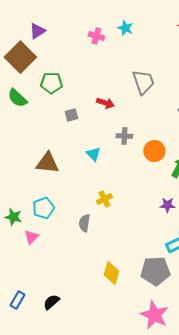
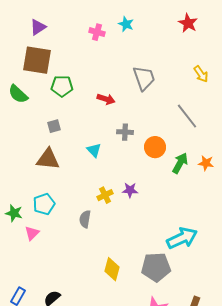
brown square: (20, 57) -> (37, 60), moved, turned -36
green pentagon: (51, 83) -> (62, 86), moved
gray square: (71, 115) -> (54, 126), moved
purple star: (167, 205) -> (130, 190), moved

